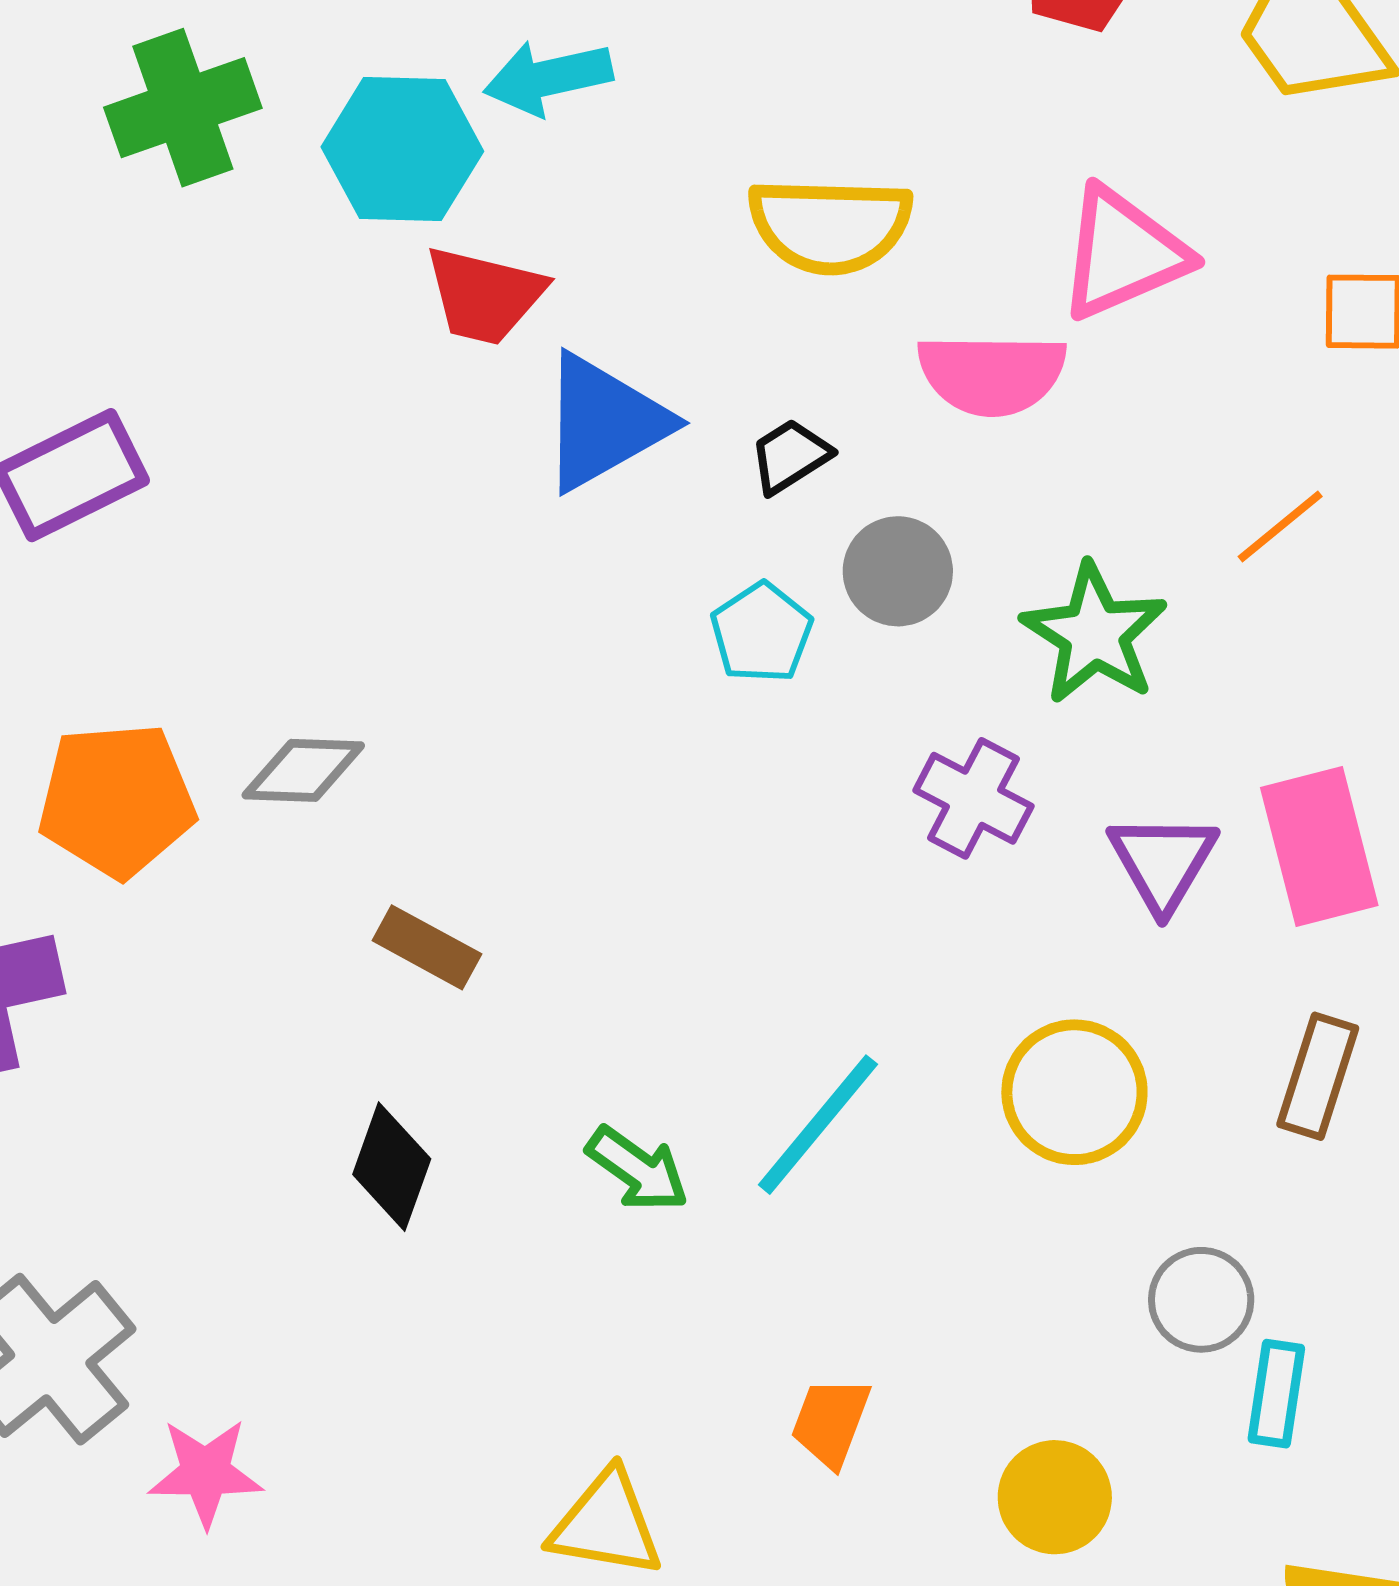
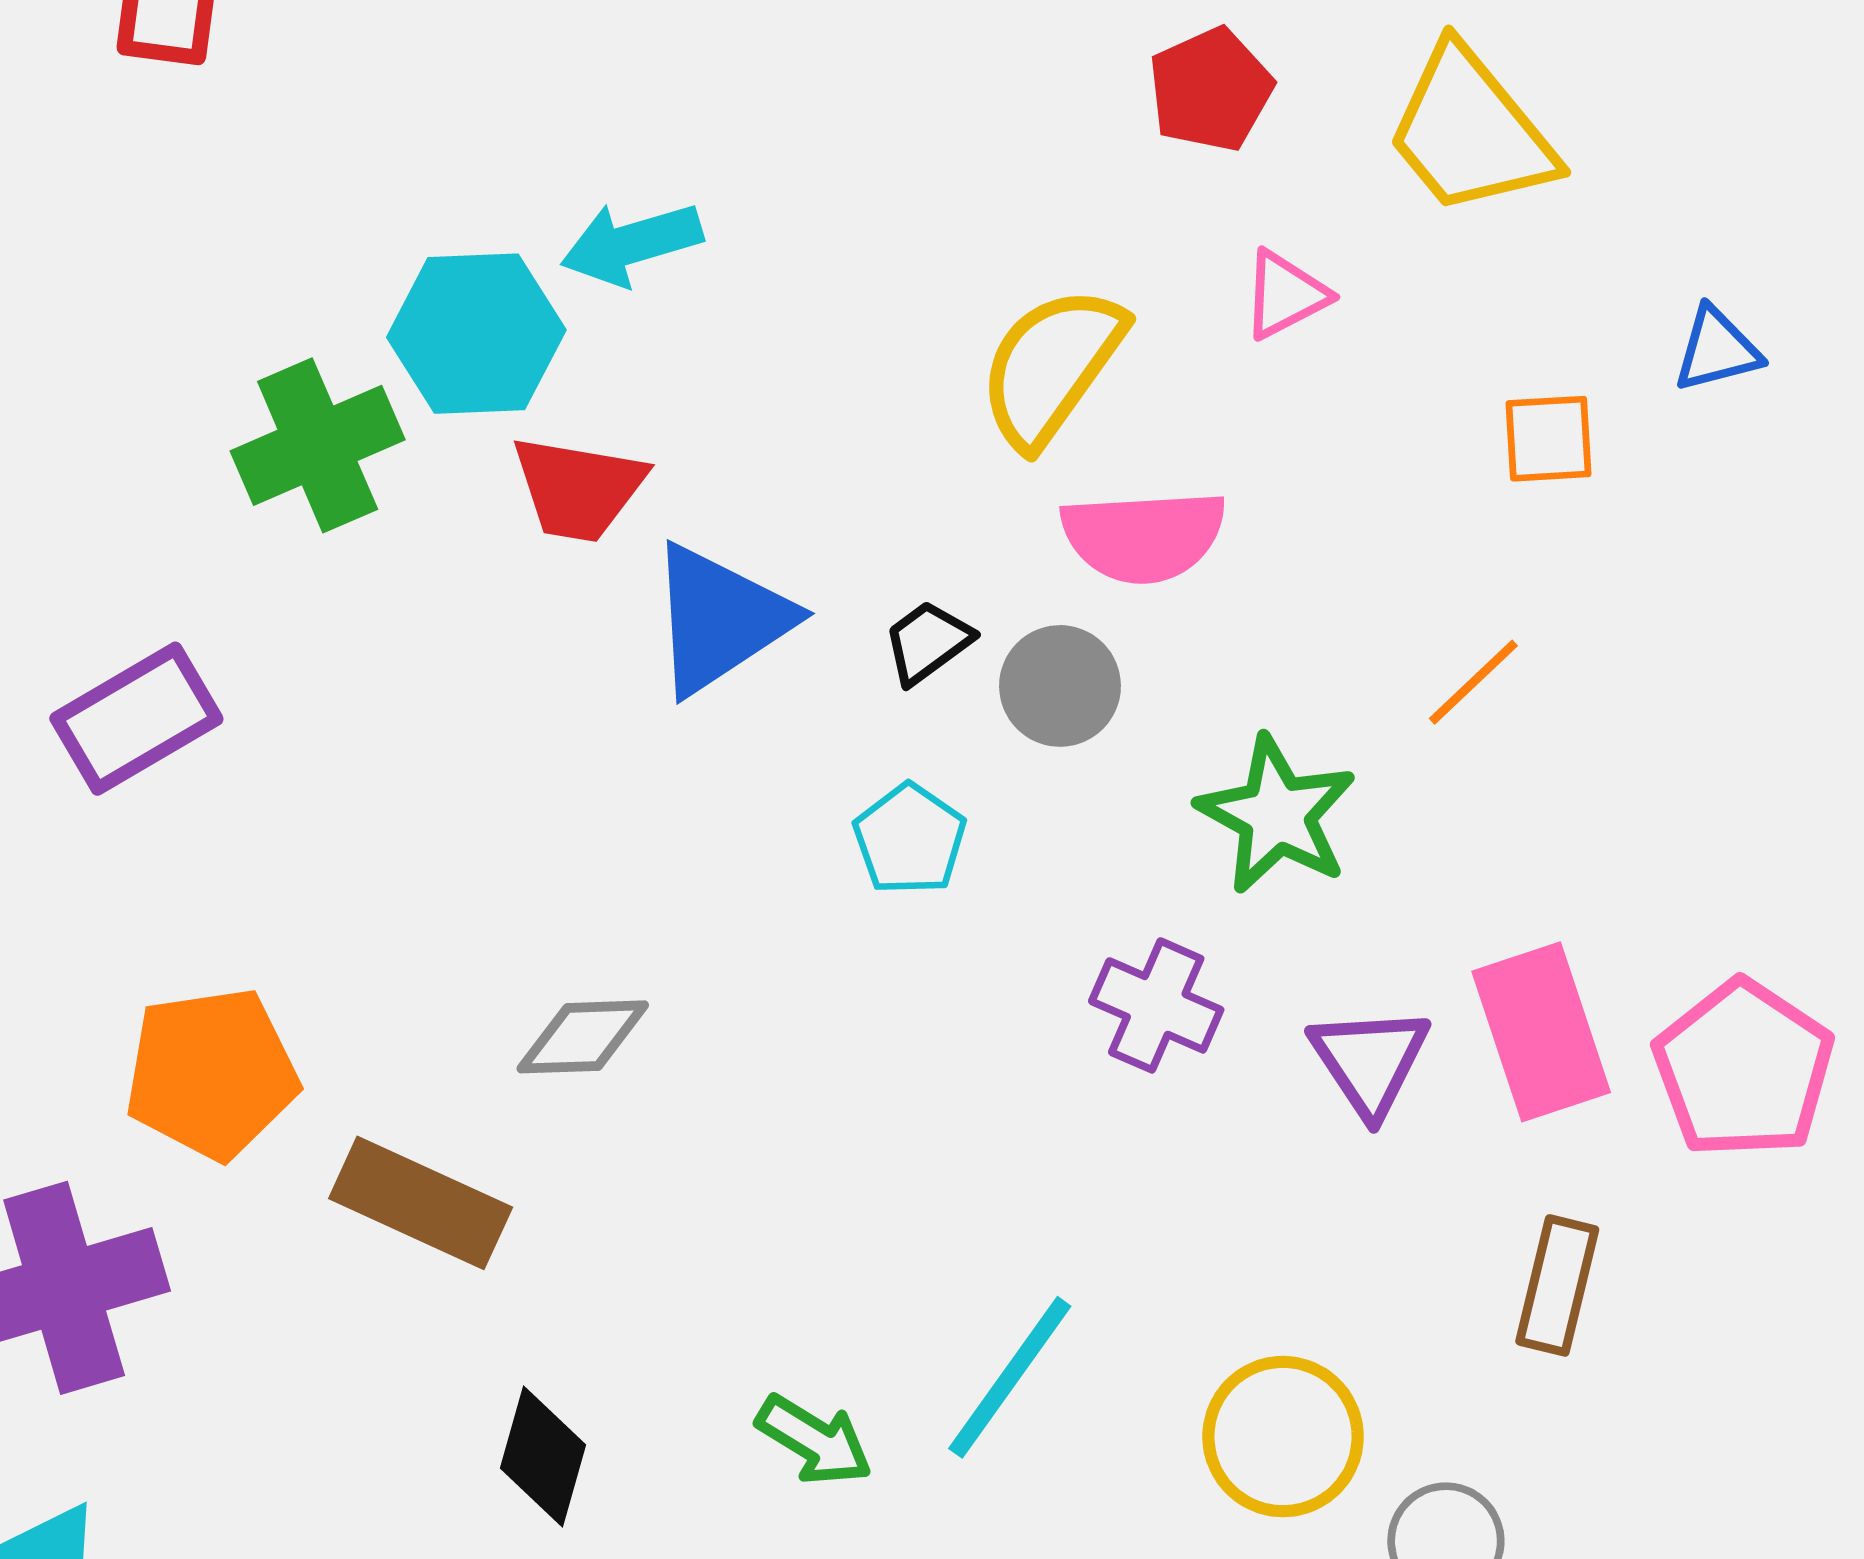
green cross: (183, 108) -> (318, 445), moved
yellow semicircle: (830, 225) -> (1051, 366), moved, turned 128
pink triangle: (1123, 253) -> (1285, 295), moved, size x0.6
gray circle: (898, 571) -> (1060, 686), moved
gray diamond: (303, 770) -> (583, 1037), moved
brown rectangle: (427, 947) -> (421, 1203), moved, size x1.5
yellow circle: (1074, 1092) -> (1283, 1437), moved

